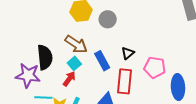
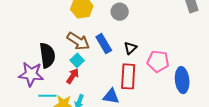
gray circle: (108, 19) -> (120, 12), moved
blue rectangle: (102, 61) -> (104, 44), moved

